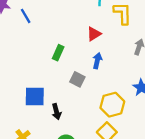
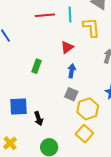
gray square: (77, 79) -> (71, 94), moved

